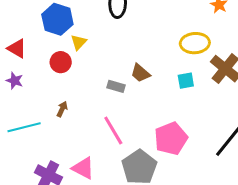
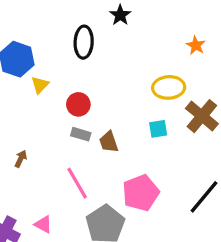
red circle: (61, 62) -> (78, 104), moved
brown trapezoid: (140, 73) -> (109, 142), moved, turned 30
pink triangle: (83, 168) -> (43, 224), size x0.7

